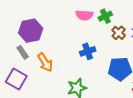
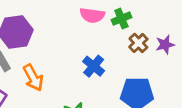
blue cross: (88, 51) -> (94, 66), turned -35

